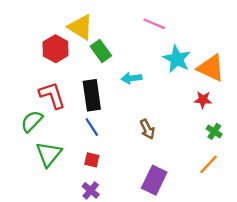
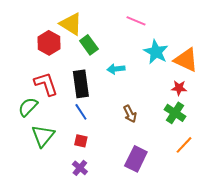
green cross: (214, 131) -> (175, 113), moved, size x1.5

